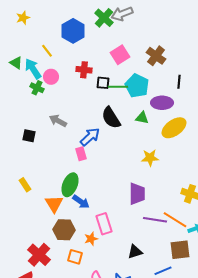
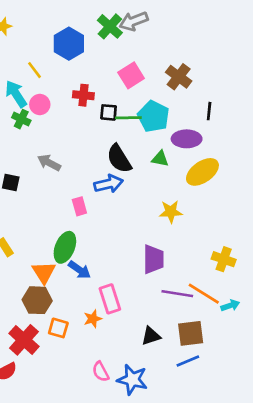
blue arrow: (90, 137) -> (109, 184), moved, turned 30
brown hexagon: (64, 230) -> (37, 300), moved
brown square: (180, 250) -> (191, 333), moved
orange square: (75, 257) -> (58, 328), moved

